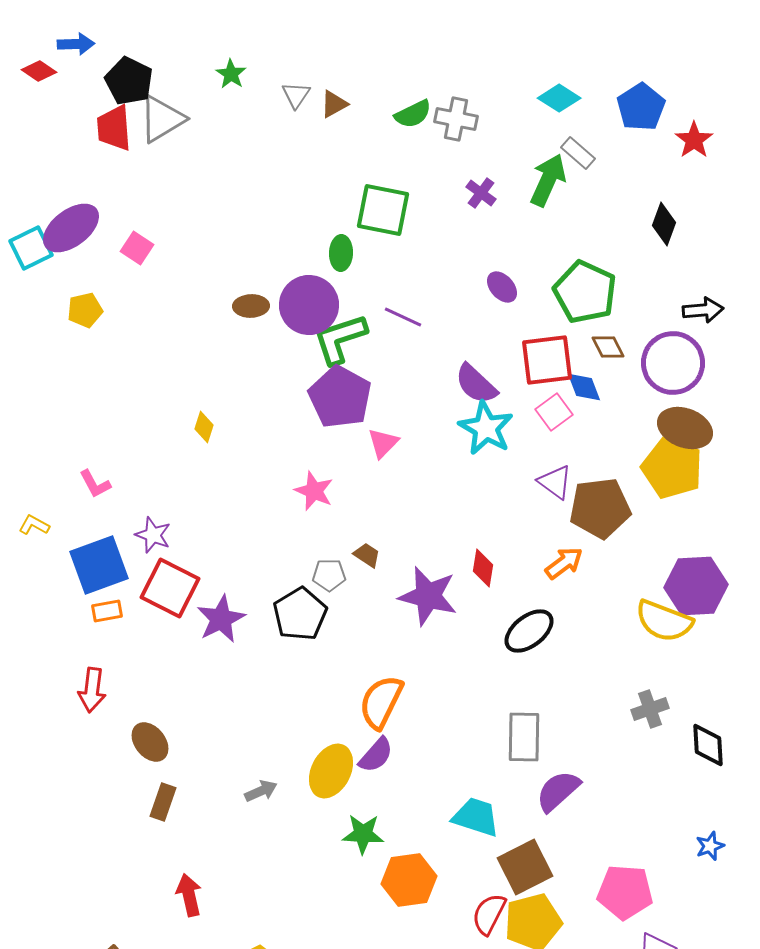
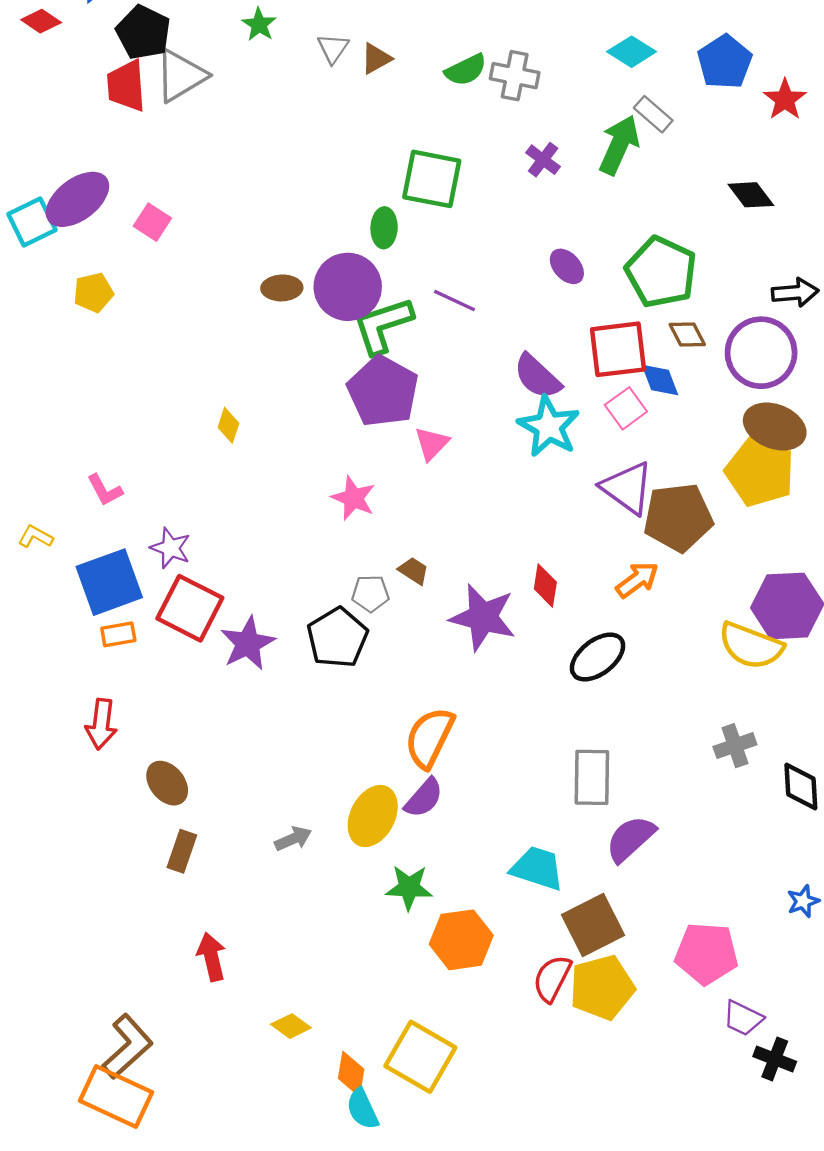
black diamond: (664, 224) -> (751, 195), turned -57
purple triangle: (555, 482) -> (627, 488), size x1.4

